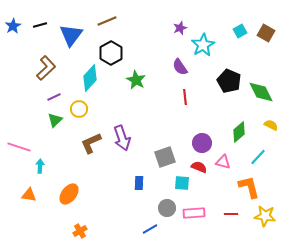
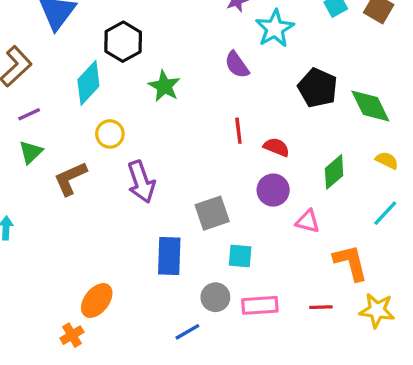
red line: (185, 97) -> (238, 131), moved
yellow circle: (79, 109) -> (110, 134), moved
brown L-shape: (91, 143) -> (70, 178), moved
cyan line: (258, 157) -> (385, 213), moved
red semicircle: (199, 167) -> (276, 147), moved
blue rectangle: (139, 183) -> (169, 256), size x1.6
orange ellipse: (69, 194) -> (97, 300), moved

